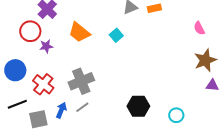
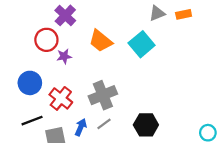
cyan square: (116, 35) -> (142, 44), size x1.6
black hexagon: (138, 106) -> (146, 125), moved

